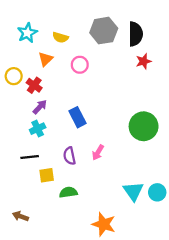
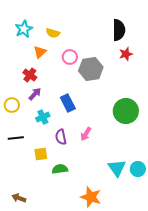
gray hexagon: (104, 31) -> (91, 69), moved
yellow circle: (14, 76) -> (12, 105), moved
cyan cross: (38, 129) -> (43, 117), moved
black line: (30, 157) -> (16, 138), moved
brown arrow: (21, 216) -> (19, 198), moved

